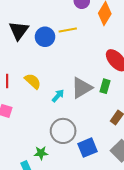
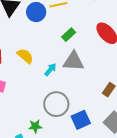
green rectangle: (105, 86) -> (69, 35), moved, turned 32
gray triangle: (82, 88) -> (73, 61), turned 35

